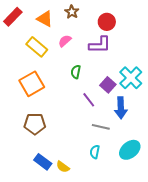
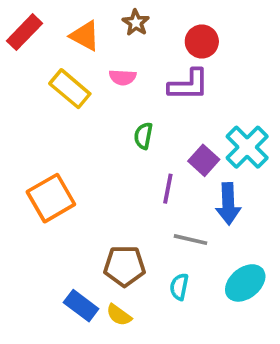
pink semicircle: (65, 41) -> (123, 77), turned -136
orange square: (32, 84) -> (51, 198), moved
purple line: (89, 100) -> (168, 189), turned 49
brown pentagon: (35, 124) -> (124, 266), moved

